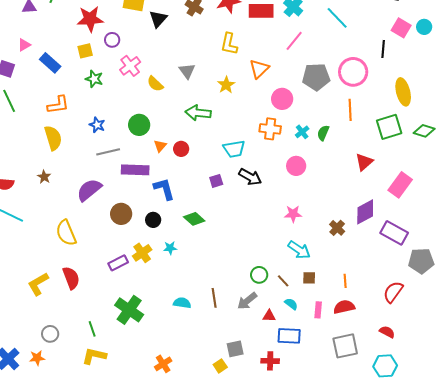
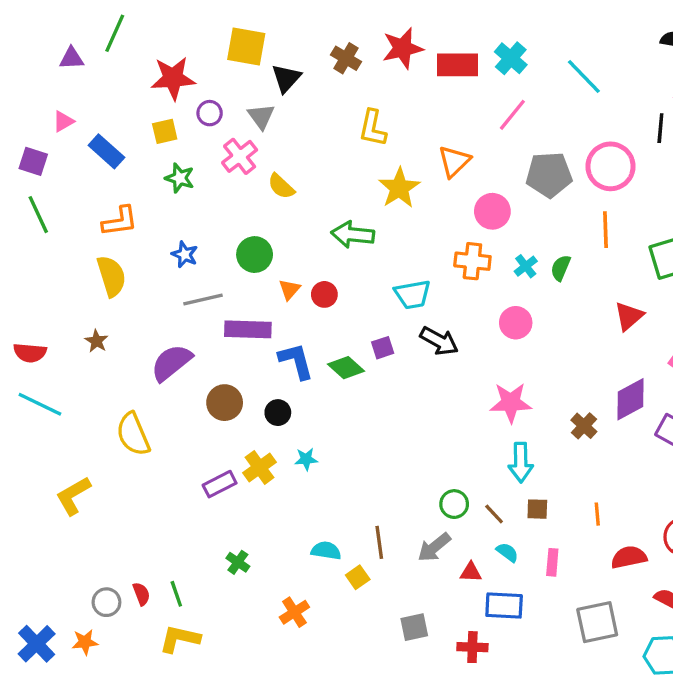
yellow L-shape: (229, 44) -> (373, 128), moved
gray triangle: (187, 71) -> (261, 116), moved
yellow star: (226, 85) -> (399, 188), size x1.4
pink star: (293, 214) -> (511, 403), size x1.4
green diamond: (194, 219) -> (346, 368), moved
cyan arrow: (299, 250) -> (521, 462), turned 55
red semicircle: (71, 278) -> (141, 594), moved, size x0.6
yellow L-shape: (38, 284) -> (73, 496), moved
red semicircle: (344, 307) -> (629, 557), moved
green cross: (129, 310) -> (238, 562), size x0.5
orange cross: (163, 364) -> (294, 612), moved
yellow square: (220, 366) -> (358, 577), moved

